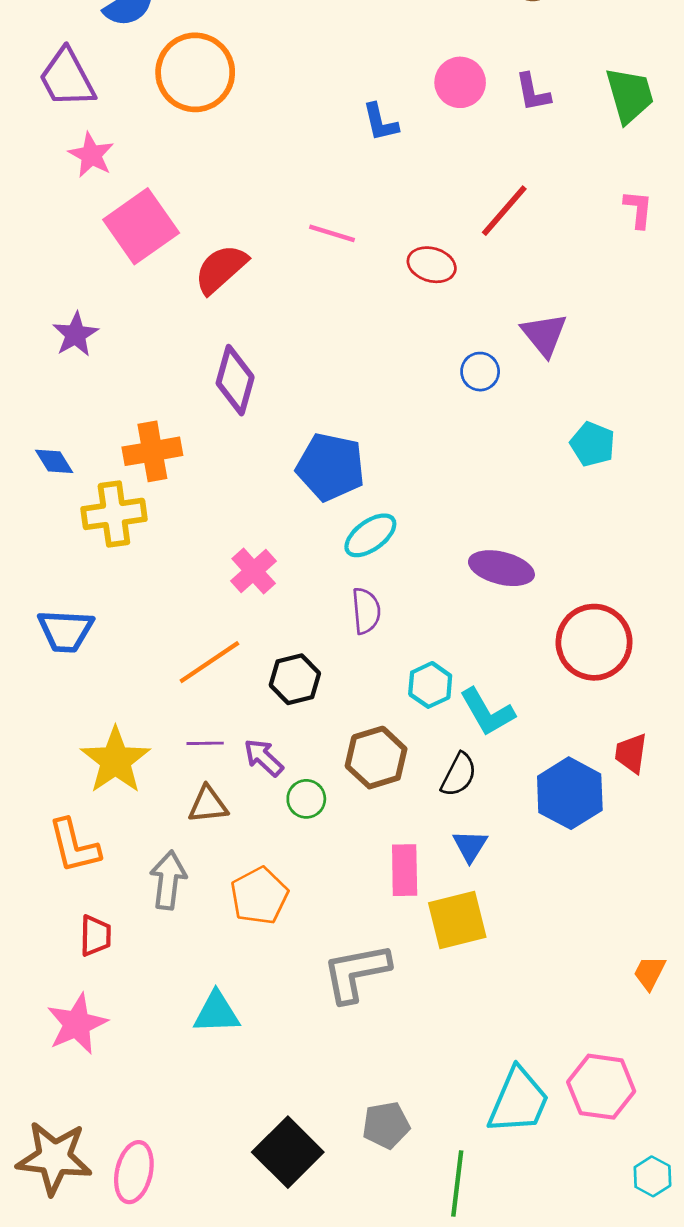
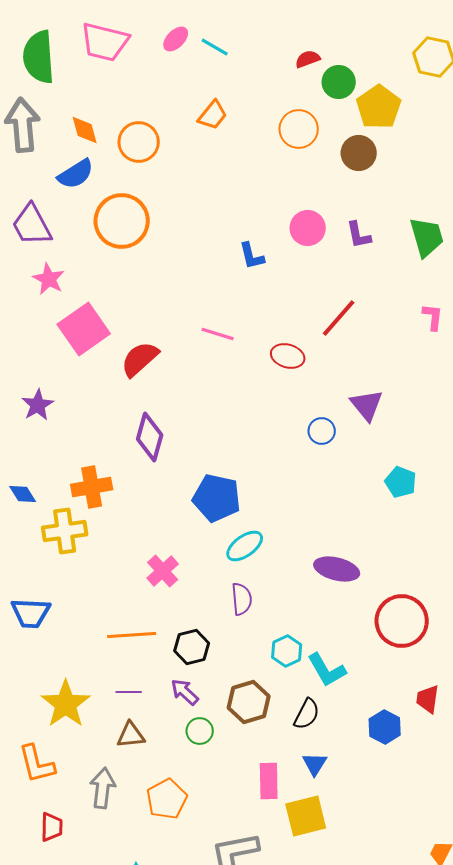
orange line: (209, 662) -> (132, 635), turned 30
purple arrow: (264, 758) -> (185, 692), moved
blue hexagon: (570, 793) -> (385, 727), size x0.7

